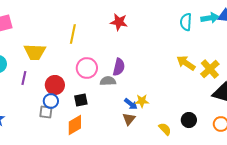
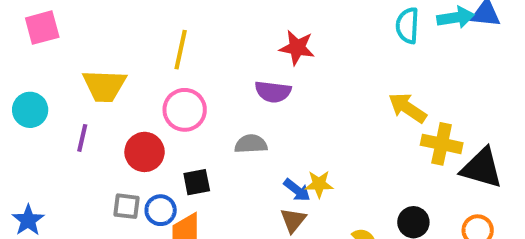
red star: (119, 22) -> (297, 48), moved
purple semicircle: (119, 67) -> (273, 92), moved, turned 84
pink circle: (87, 68) -> (185, 110), moved
yellow cross: (210, 69) -> (442, 144), moved, turned -36
blue circle: (51, 101) -> (161, 210), moved

